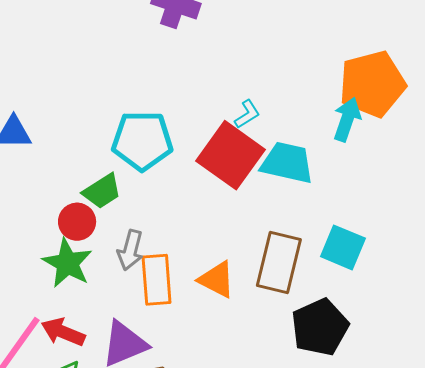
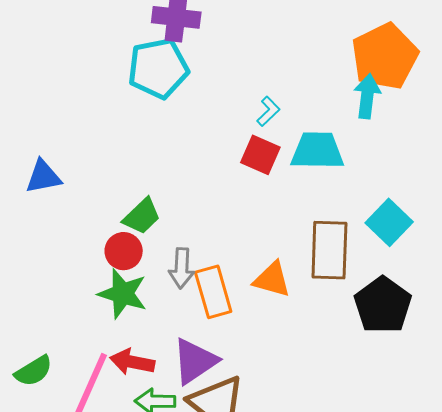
cyan pentagon: (142, 141) -> (158, 68), moved
red square: (231, 155) -> (260, 155), size x0.6
cyan square: (343, 247) -> (389, 222), turned 33

